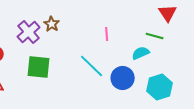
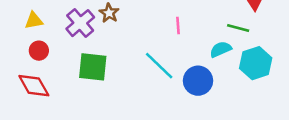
cyan hexagon: (160, 87) -> (256, 63), moved

